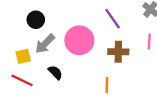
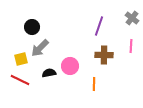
purple line: (113, 19) -> (99, 26), turned 54
pink circle: (79, 40) -> (70, 66), moved, size x0.7
black semicircle: (55, 72) -> (49, 73), turned -56

